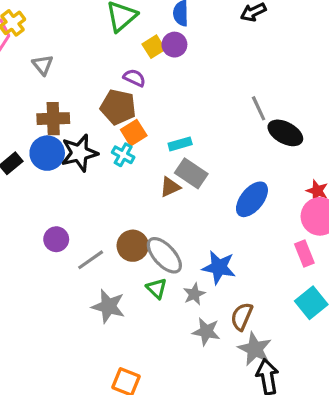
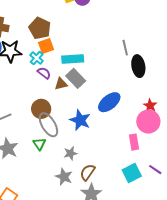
purple semicircle: (134, 78) -> (44, 73), moved
black ellipse: (285, 133) -> (138, 66), turned 40
cyan rectangle: (180, 144) -> (73, 59), size x1.5
brown circle: (133, 246) -> (41, 109), moved
blue star: (219, 267) -> (80, 120), moved
gray star: (194, 294) -> (71, 153), moved

